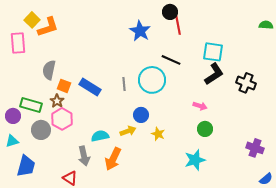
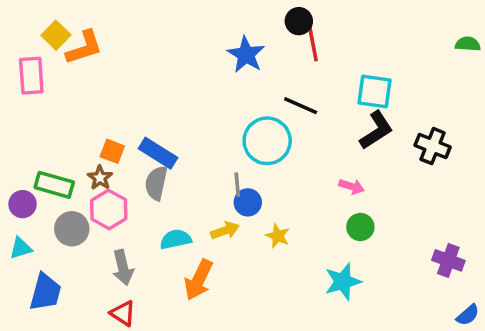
gray semicircle: (49, 70) -> (156, 183), moved
gray line: (124, 84) -> (237, 185), moved
gray arrow: (84, 156) -> (123, 267), moved

